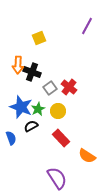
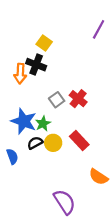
yellow square: (39, 38) -> (44, 43), turned -32
black cross: (32, 72) -> (36, 65), moved
yellow circle: (58, 111) -> (53, 143), moved
red rectangle: (61, 138) -> (79, 141), moved

